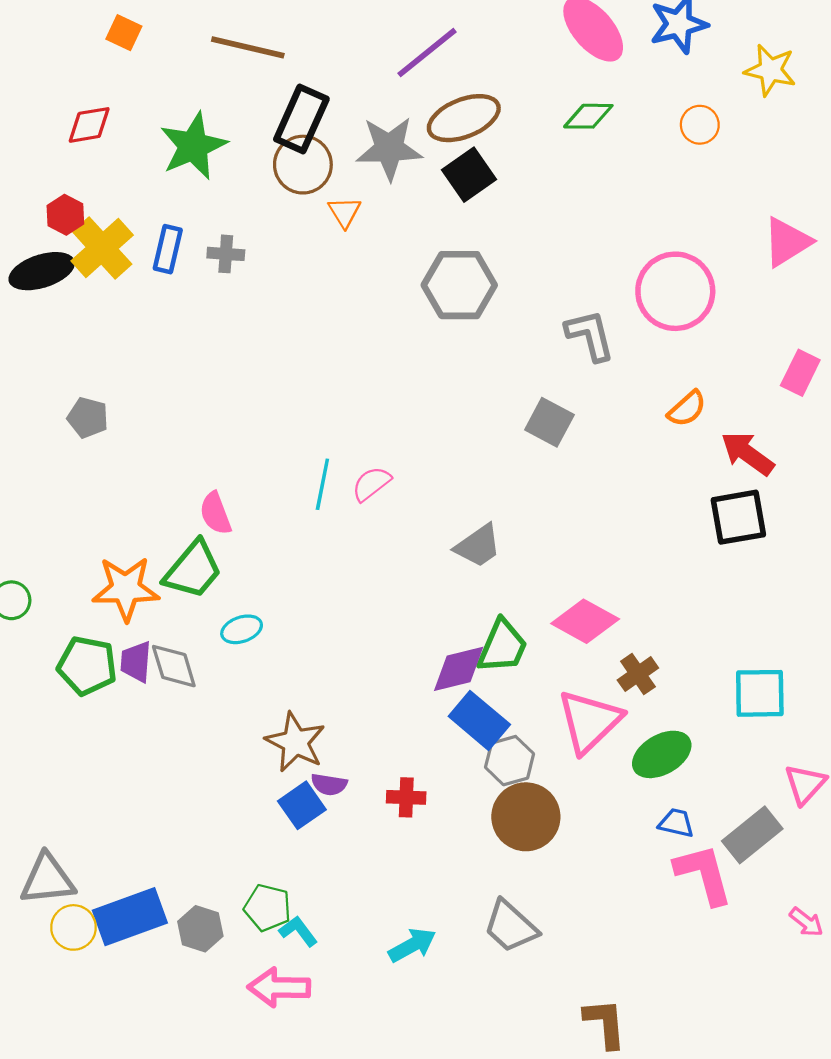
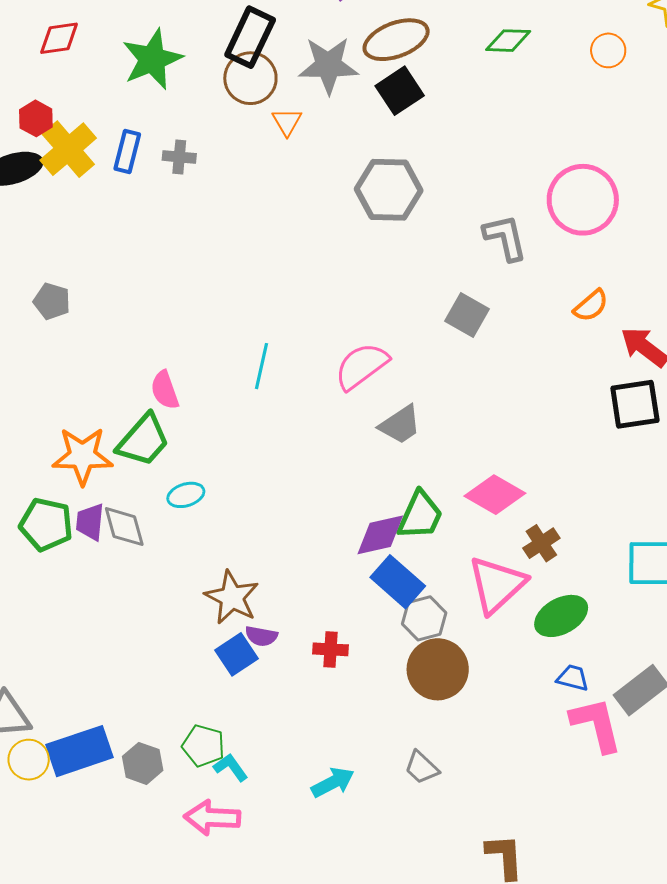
pink semicircle: (371, 484) -> (361, 366), moved, size x1.5
gray trapezoid: (511, 926) -> (422, 767), size x0.7

